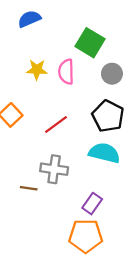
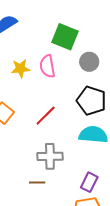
brown line: (29, 188) -> (37, 183), moved

